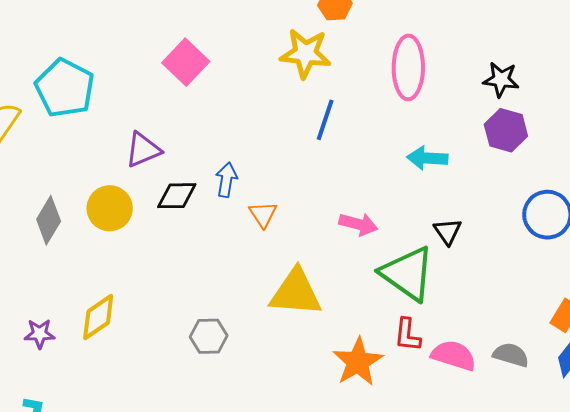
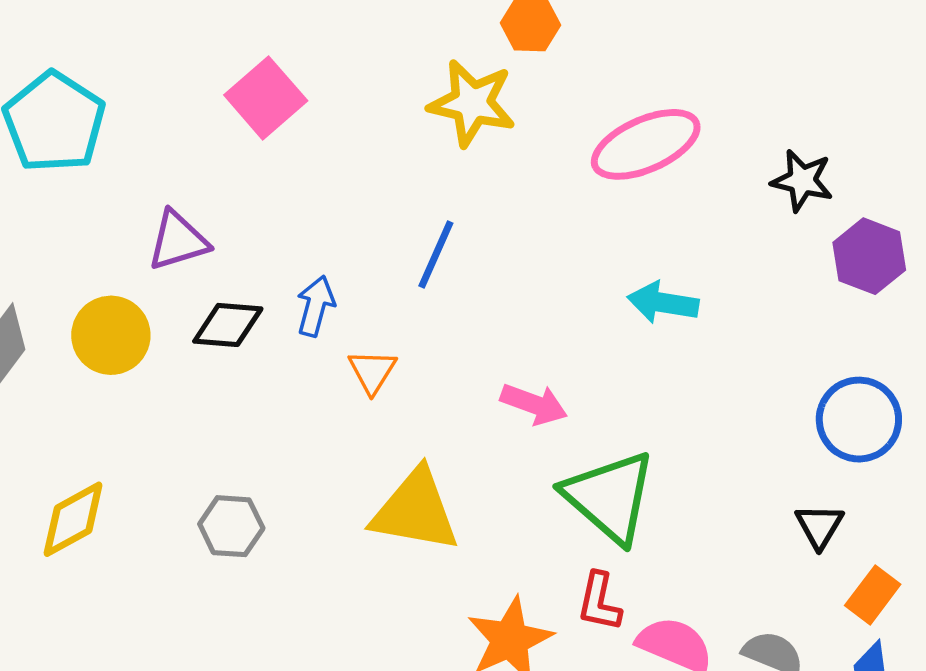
pink ellipse: (408, 67) -> (646, 144), turned 60
blue line: (325, 120) -> (436, 254), moved
purple hexagon: (506, 130) -> (869, 256), moved
black triangle: (448, 231) -> (819, 526), moved
gray hexagon: (209, 336) -> (231, 526), moved

